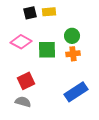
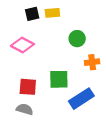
green square: (47, 50) -> (59, 79), moved
orange cross: (73, 54) -> (92, 62), moved
red square: (26, 81) -> (28, 87), turned 30

